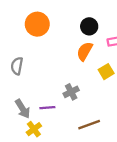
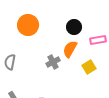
gray cross: (71, 92) -> (53, 62), moved

